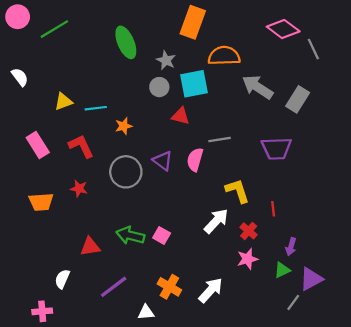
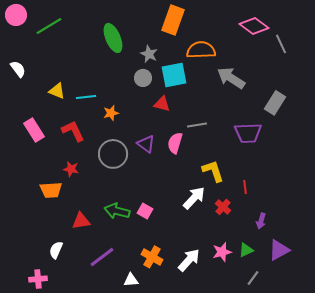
gray rectangle: (298, 99) -> (275, 103), moved
yellow triangle: (63, 102) -> (57, 91), turned 42
orange trapezoid: (41, 202) -> (51, 190), moved
pink star: (247, 259) -> (222, 252), moved
green triangle: (282, 270) -> (246, 250), moved
gray line: (293, 302) -> (253, 278), moved

